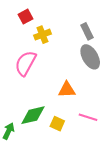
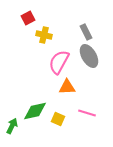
yellow cross: (42, 35) -> (44, 35), turned 35
pink semicircle: (26, 63) -> (59, 62), moved

